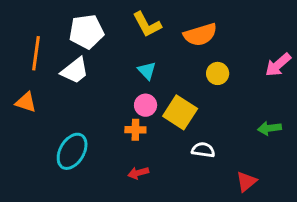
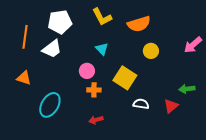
orange triangle: (26, 102) -> (24, 78), moved
pink circle: (146, 105) -> (87, 71), moved
red triangle: (246, 182) -> (171, 106), moved

